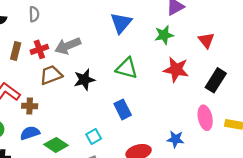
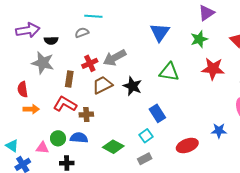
gray semicircle: (34, 14) -> (82, 33), turned -104
brown rectangle: (16, 51) -> (69, 79), moved
black star: (84, 80) -> (132, 86), turned -30
blue rectangle: (123, 109) -> (157, 113), moved
blue semicircle: (30, 133) -> (79, 138), moved, turned 30

